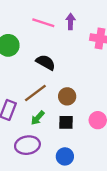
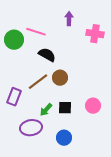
pink line: (43, 23) -> (36, 32), moved
brown circle: (67, 96) -> (60, 78), moved
green arrow: (38, 118) -> (46, 110), moved

